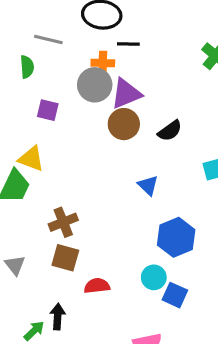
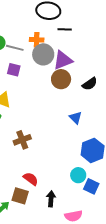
gray line: (48, 40) -> (15, 48), moved
orange cross: (103, 63) -> (37, 40), moved
brown square: (65, 258) -> (20, 196), moved
red semicircle: (97, 286) -> (31, 179), moved, turned 42
black arrow: (58, 317) -> (51, 199), moved

